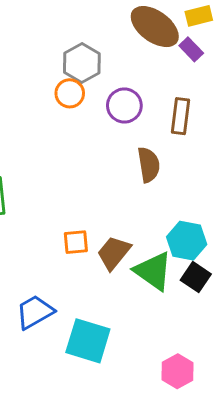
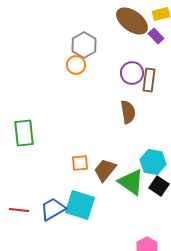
purple circle: (124, 106) -> (132, 73), moved
cyan square: (88, 341) -> (80, 205), moved

